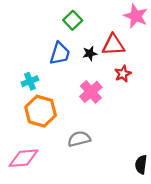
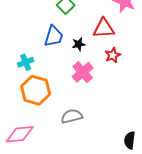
black star: (90, 53) -> (79, 44), moved

